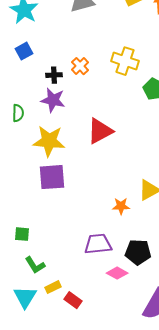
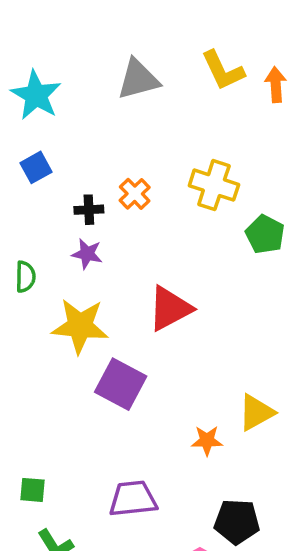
purple star: (53, 100) -> (87, 254), size x0.7
purple square: (52, 177) -> (121, 384), moved, turned 32
purple trapezoid: (98, 244) -> (133, 499), moved

